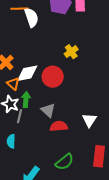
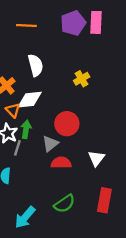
white semicircle: (31, 17) -> (36, 65), moved
red circle: (53, 77) -> (67, 124), moved
gray triangle: (48, 110) -> (50, 144), turned 35

